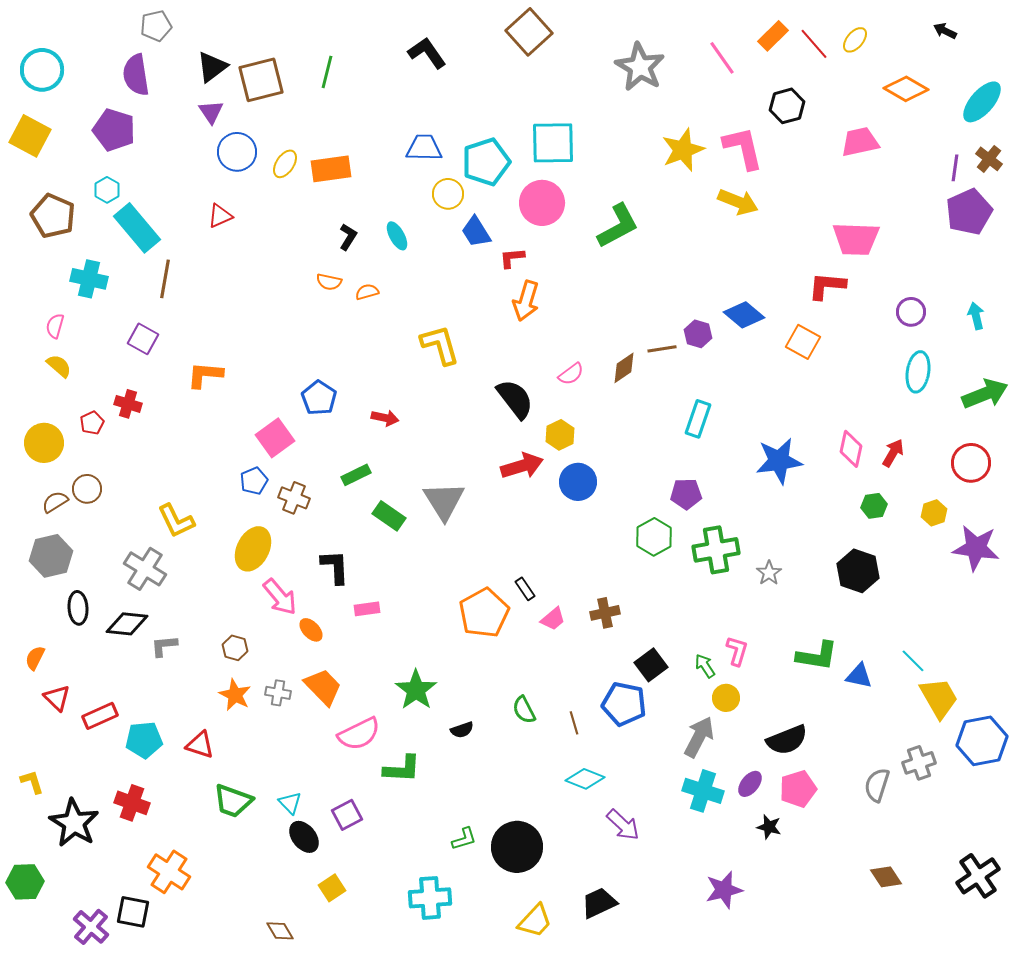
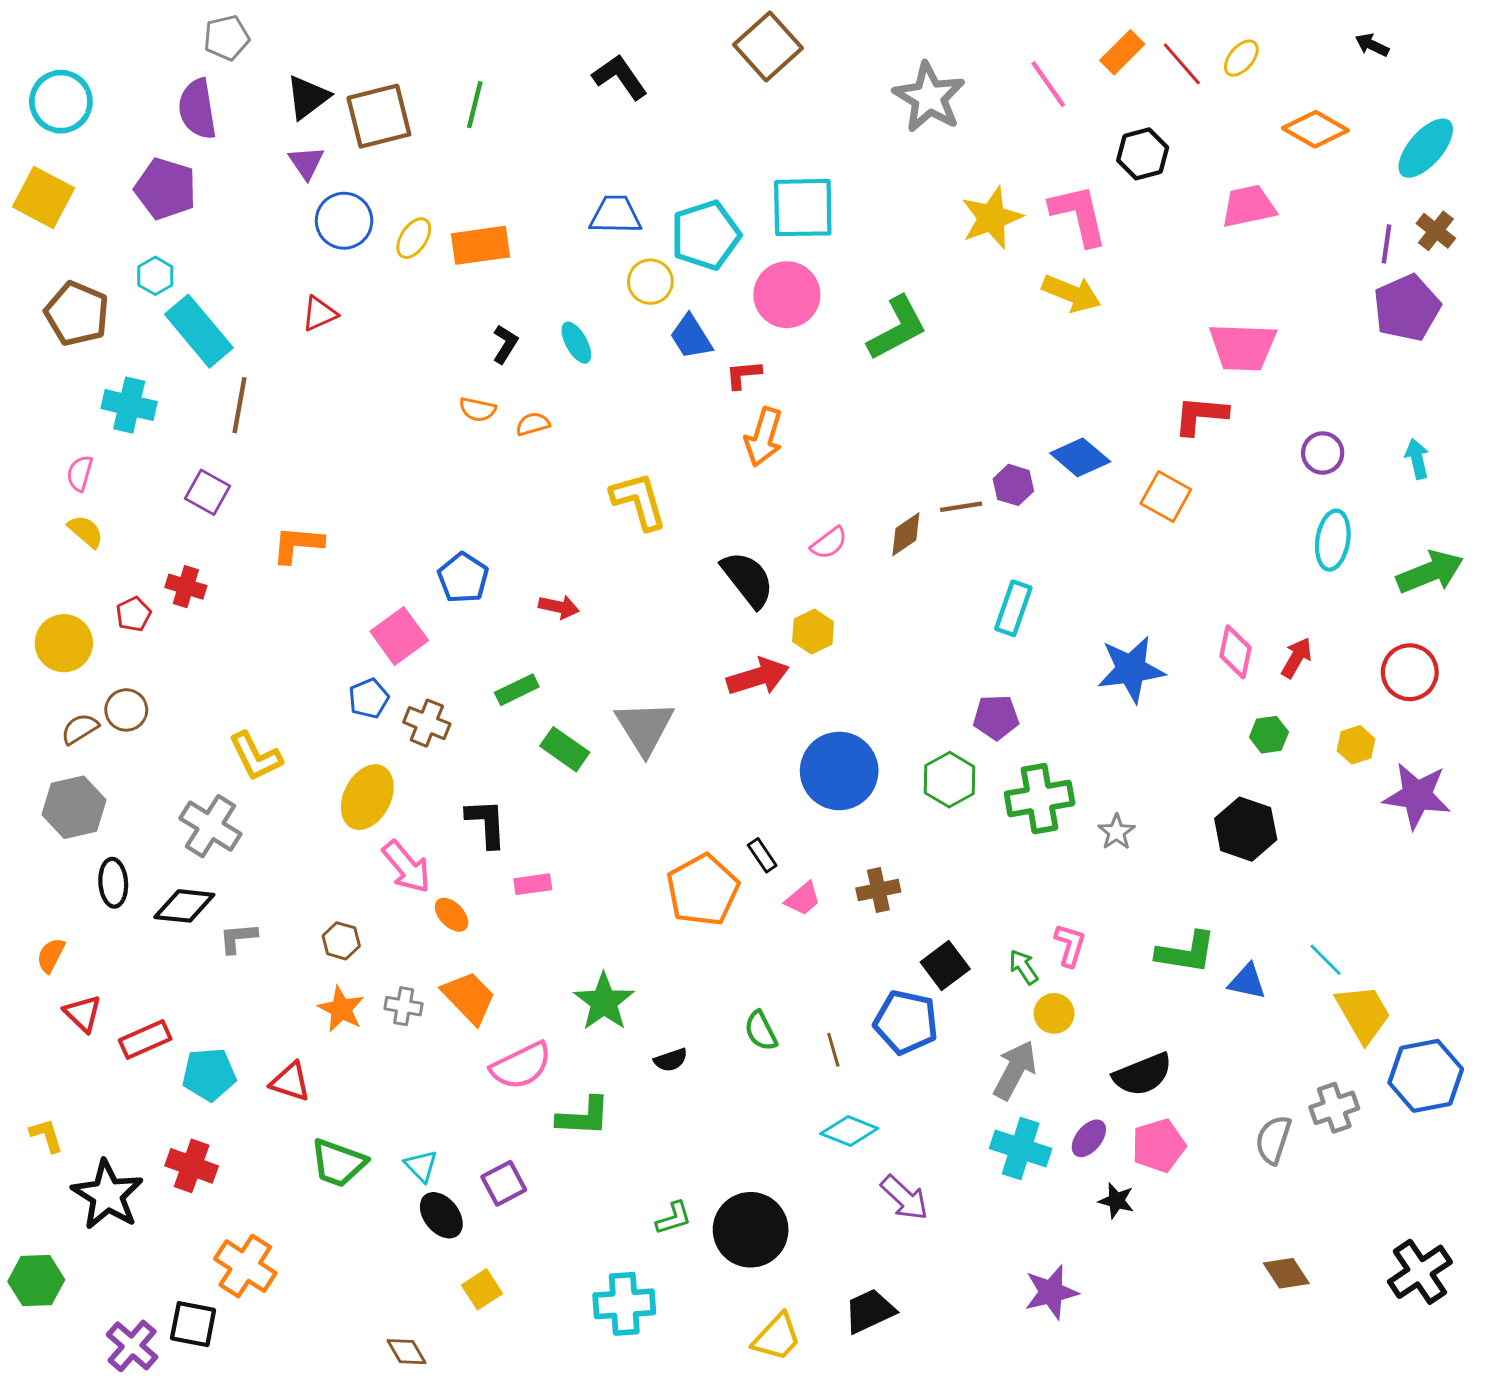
blue circle: (578, 482) -> (839, 771), moved, size x1.4

